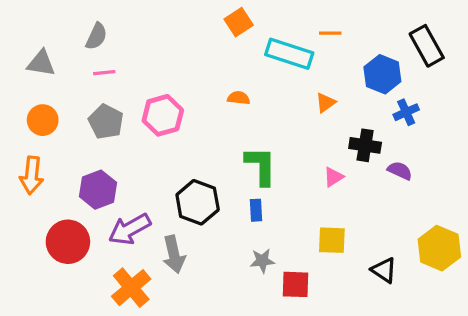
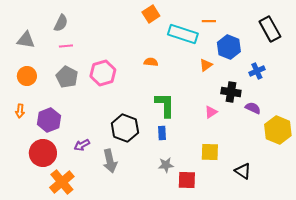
blue hexagon: (382, 74) -> (229, 47), moved
orange arrow: (32, 175) -> (20, 111), size x0.6
purple hexagon: (98, 190) -> (49, 120), moved
purple arrow: (130, 229) -> (82, 145), size x0.6
yellow hexagon: (439, 248) -> (278, 130), moved
orange cross: (131, 288) -> (62, 182), moved

